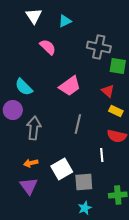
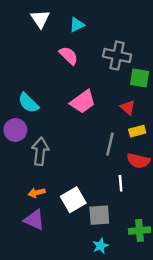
pink semicircle: (48, 47) -> (69, 56), moved
yellow rectangle: (116, 111) -> (137, 131), turned -40
gray line: (78, 124) -> (110, 144), moved
purple triangle: (29, 186) -> (34, 220), turned -30

